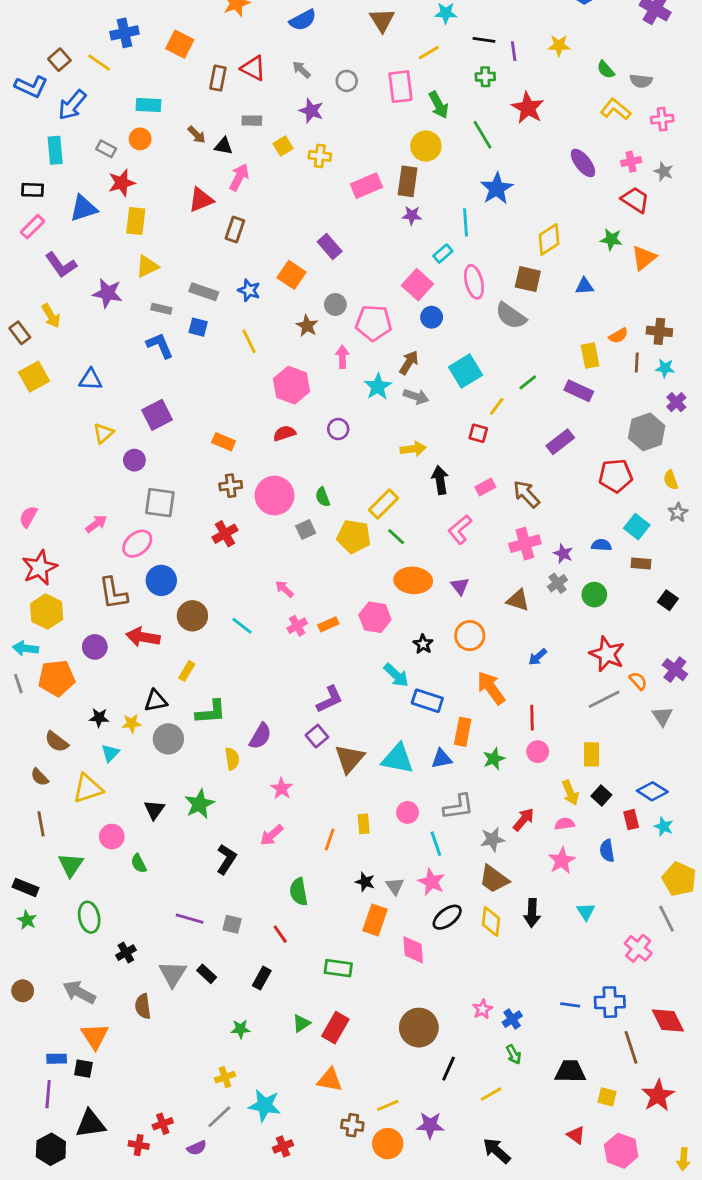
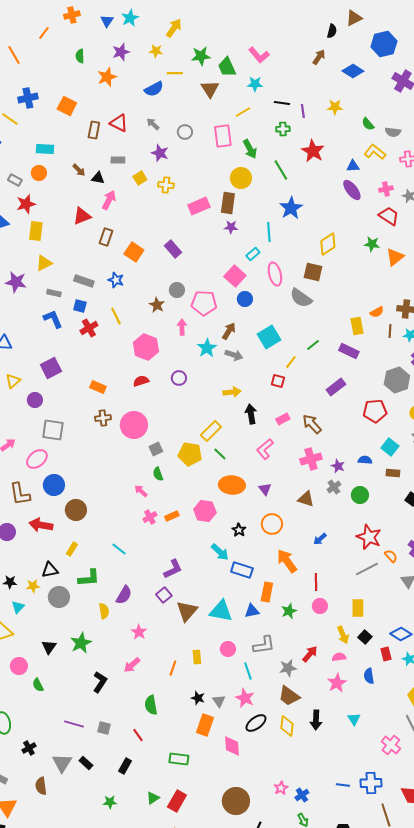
orange square: (291, 275) -> (134, 252), moved
blue triangle: (584, 286) -> (353, 166), moved
green semicircle: (323, 497) -> (158, 474), moved
red cross: (225, 534) -> (89, 328), moved
cyan line: (242, 626) -> (119, 549), moved

